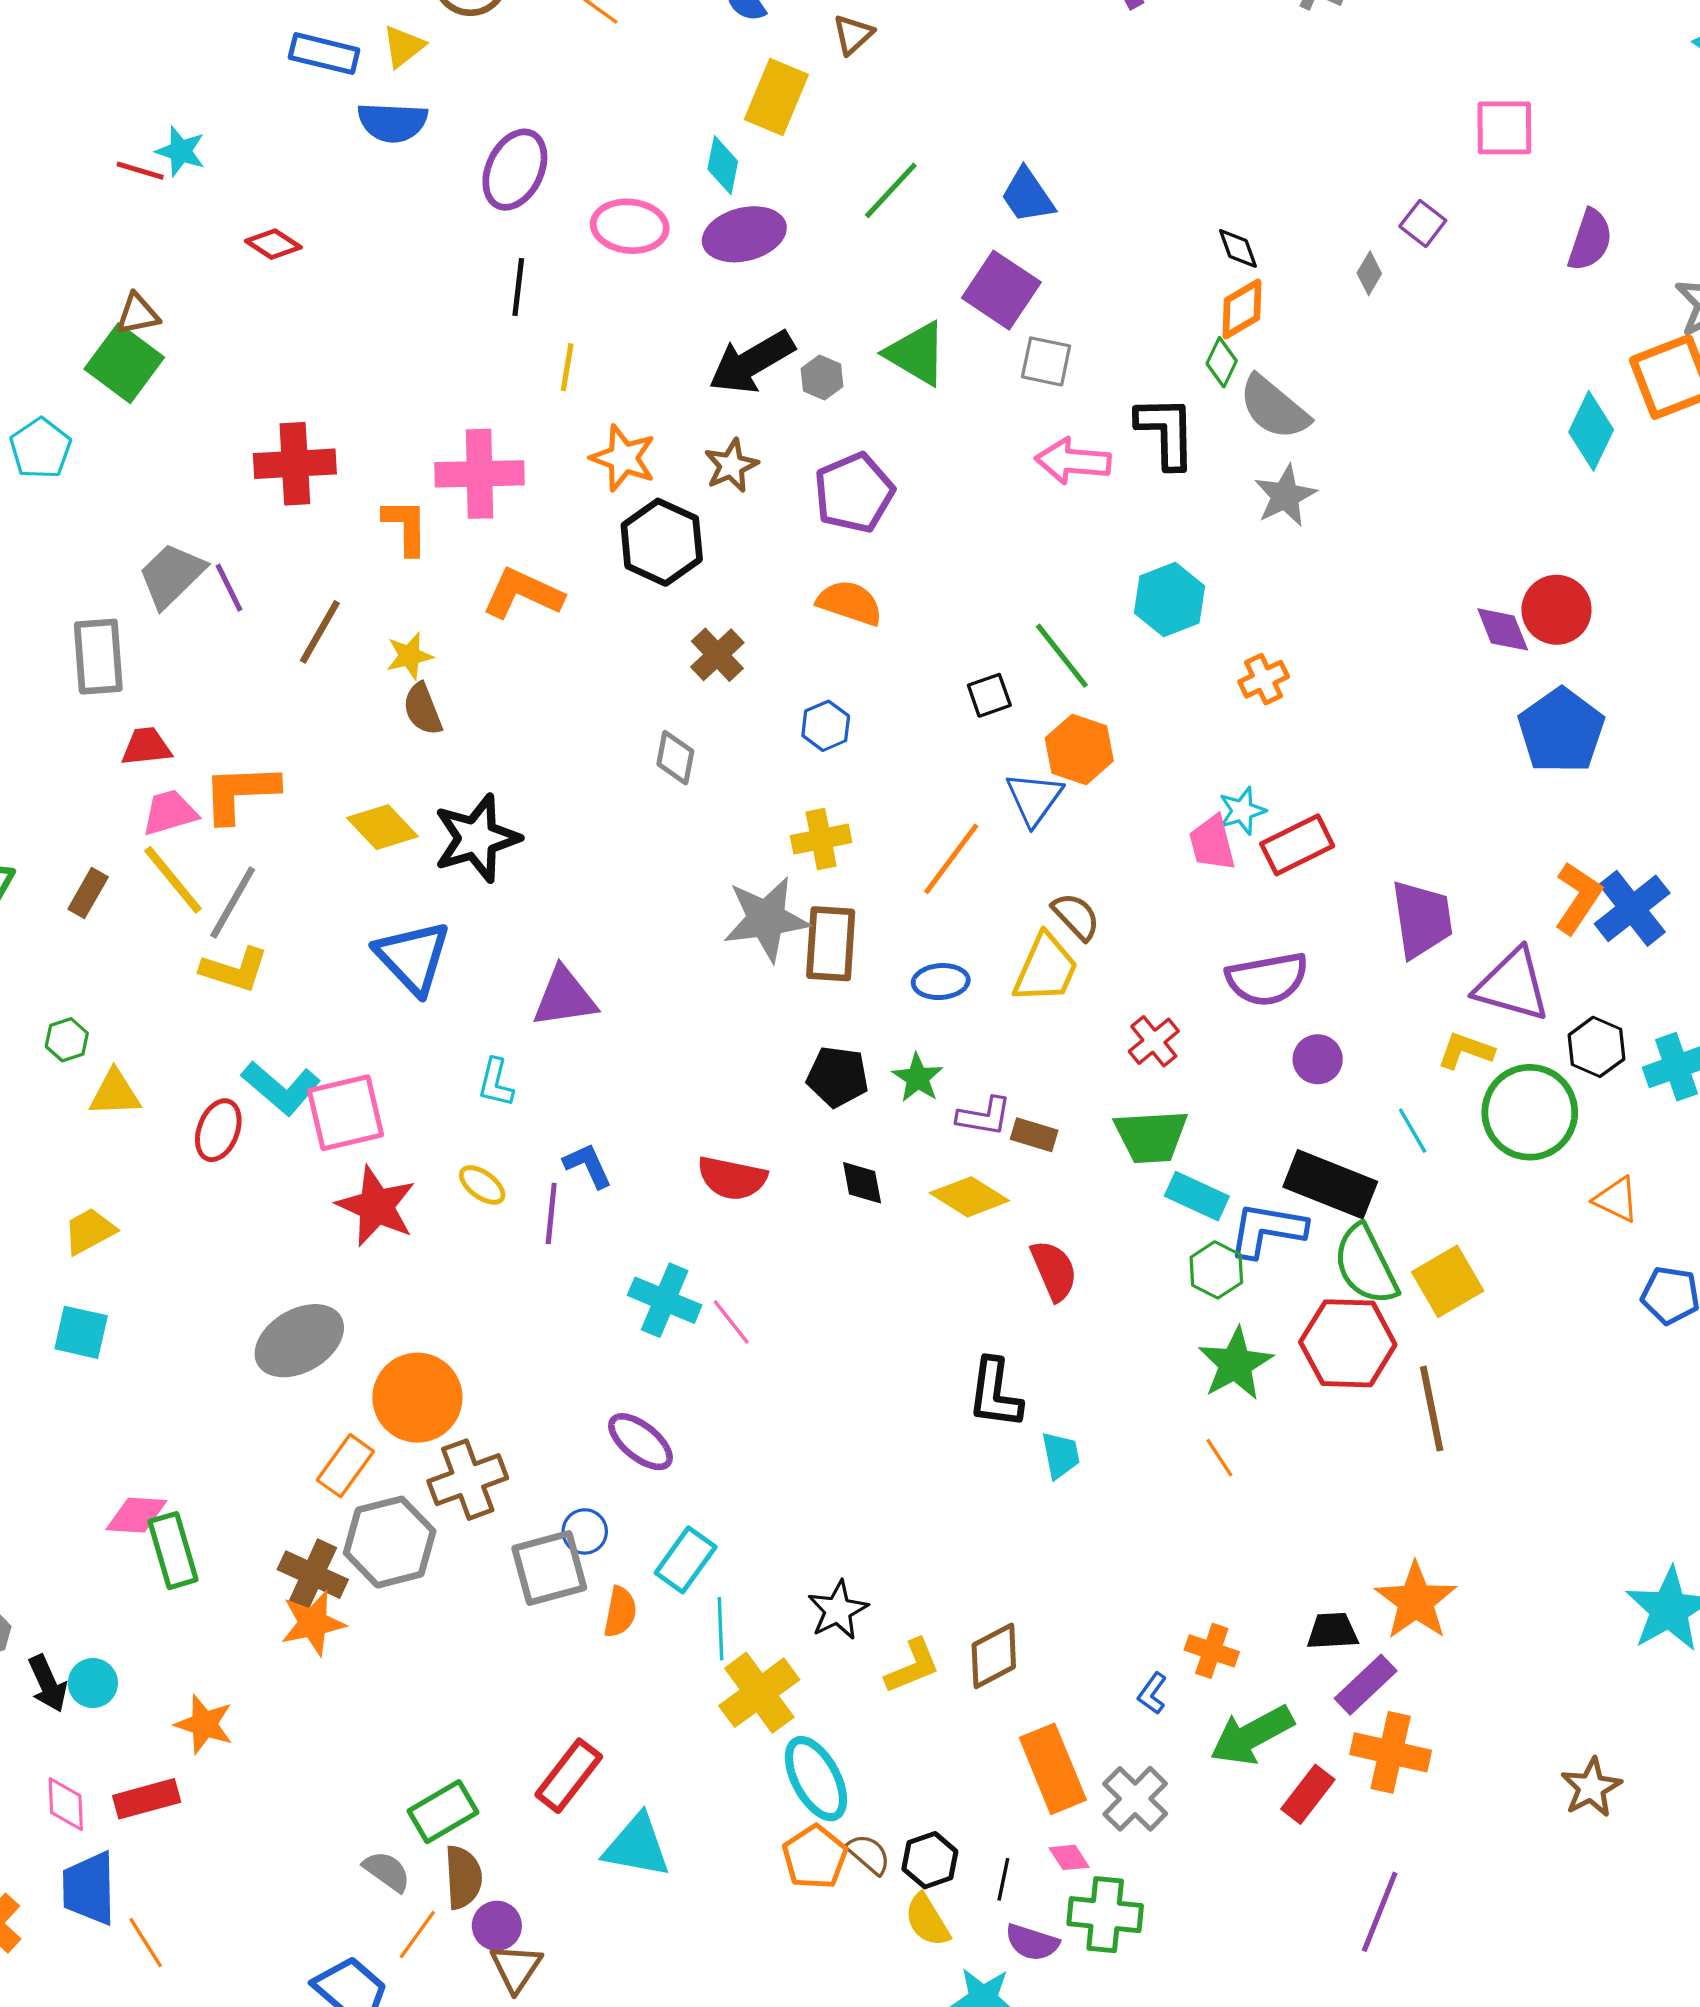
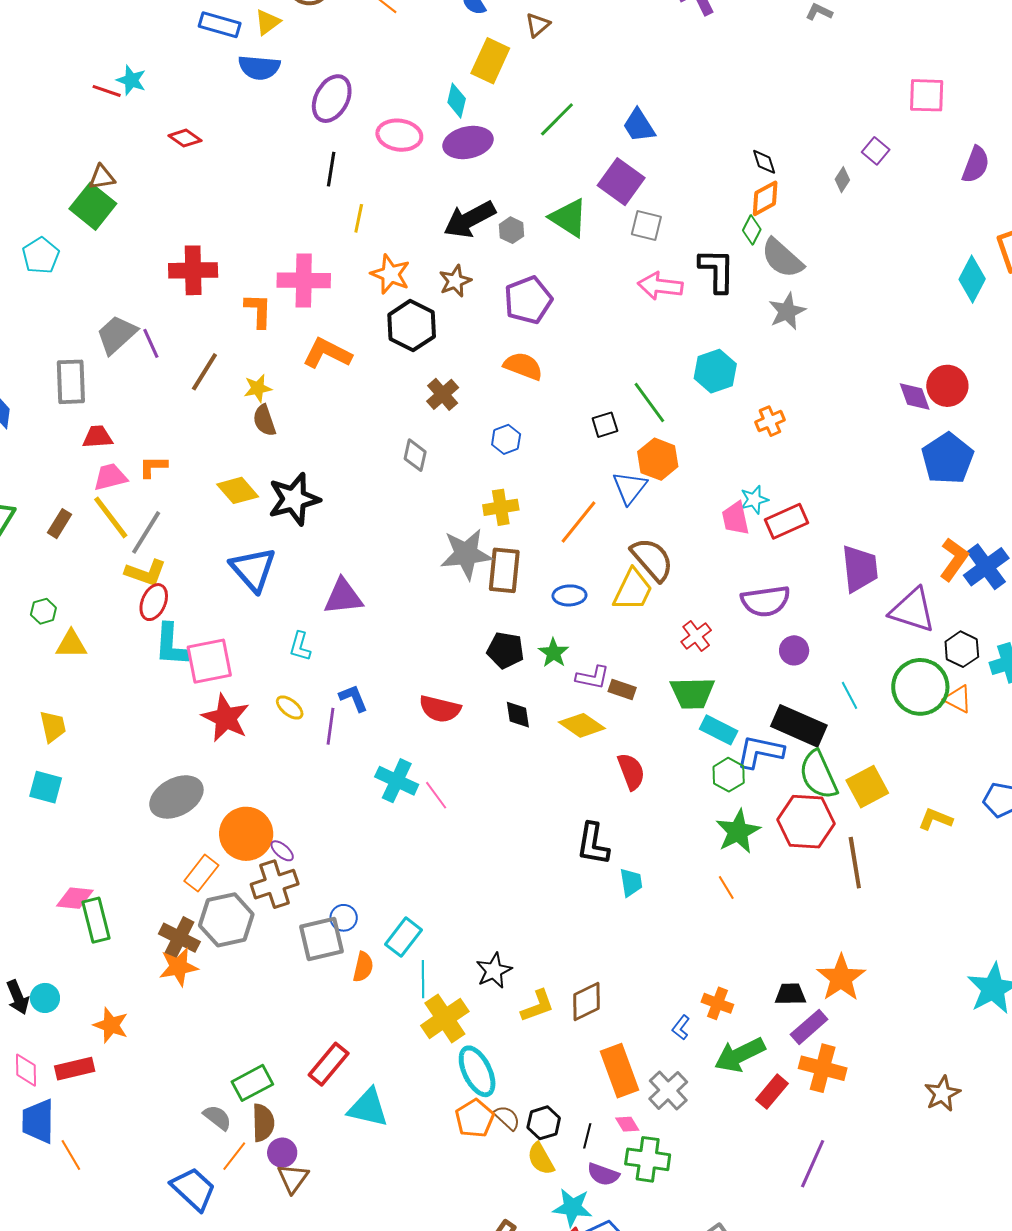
orange L-shape: (240, 793) -> (153, 467), size x0.6
brown semicircle: (1076, 916) -> (652, 559), size x1.5
yellow L-shape: (1466, 1051) -> (935, 819), moved
cyan L-shape: (281, 1088) -> (171, 645), turned 51
red ellipse: (218, 1130) -> (154, 602), moved
orange triangle: (1616, 1199) -> (958, 699), moved
yellow trapezoid: (89, 1231) -> (53, 727), turned 104
purple ellipse: (641, 1442) -> (282, 851), moved, size x0.6

